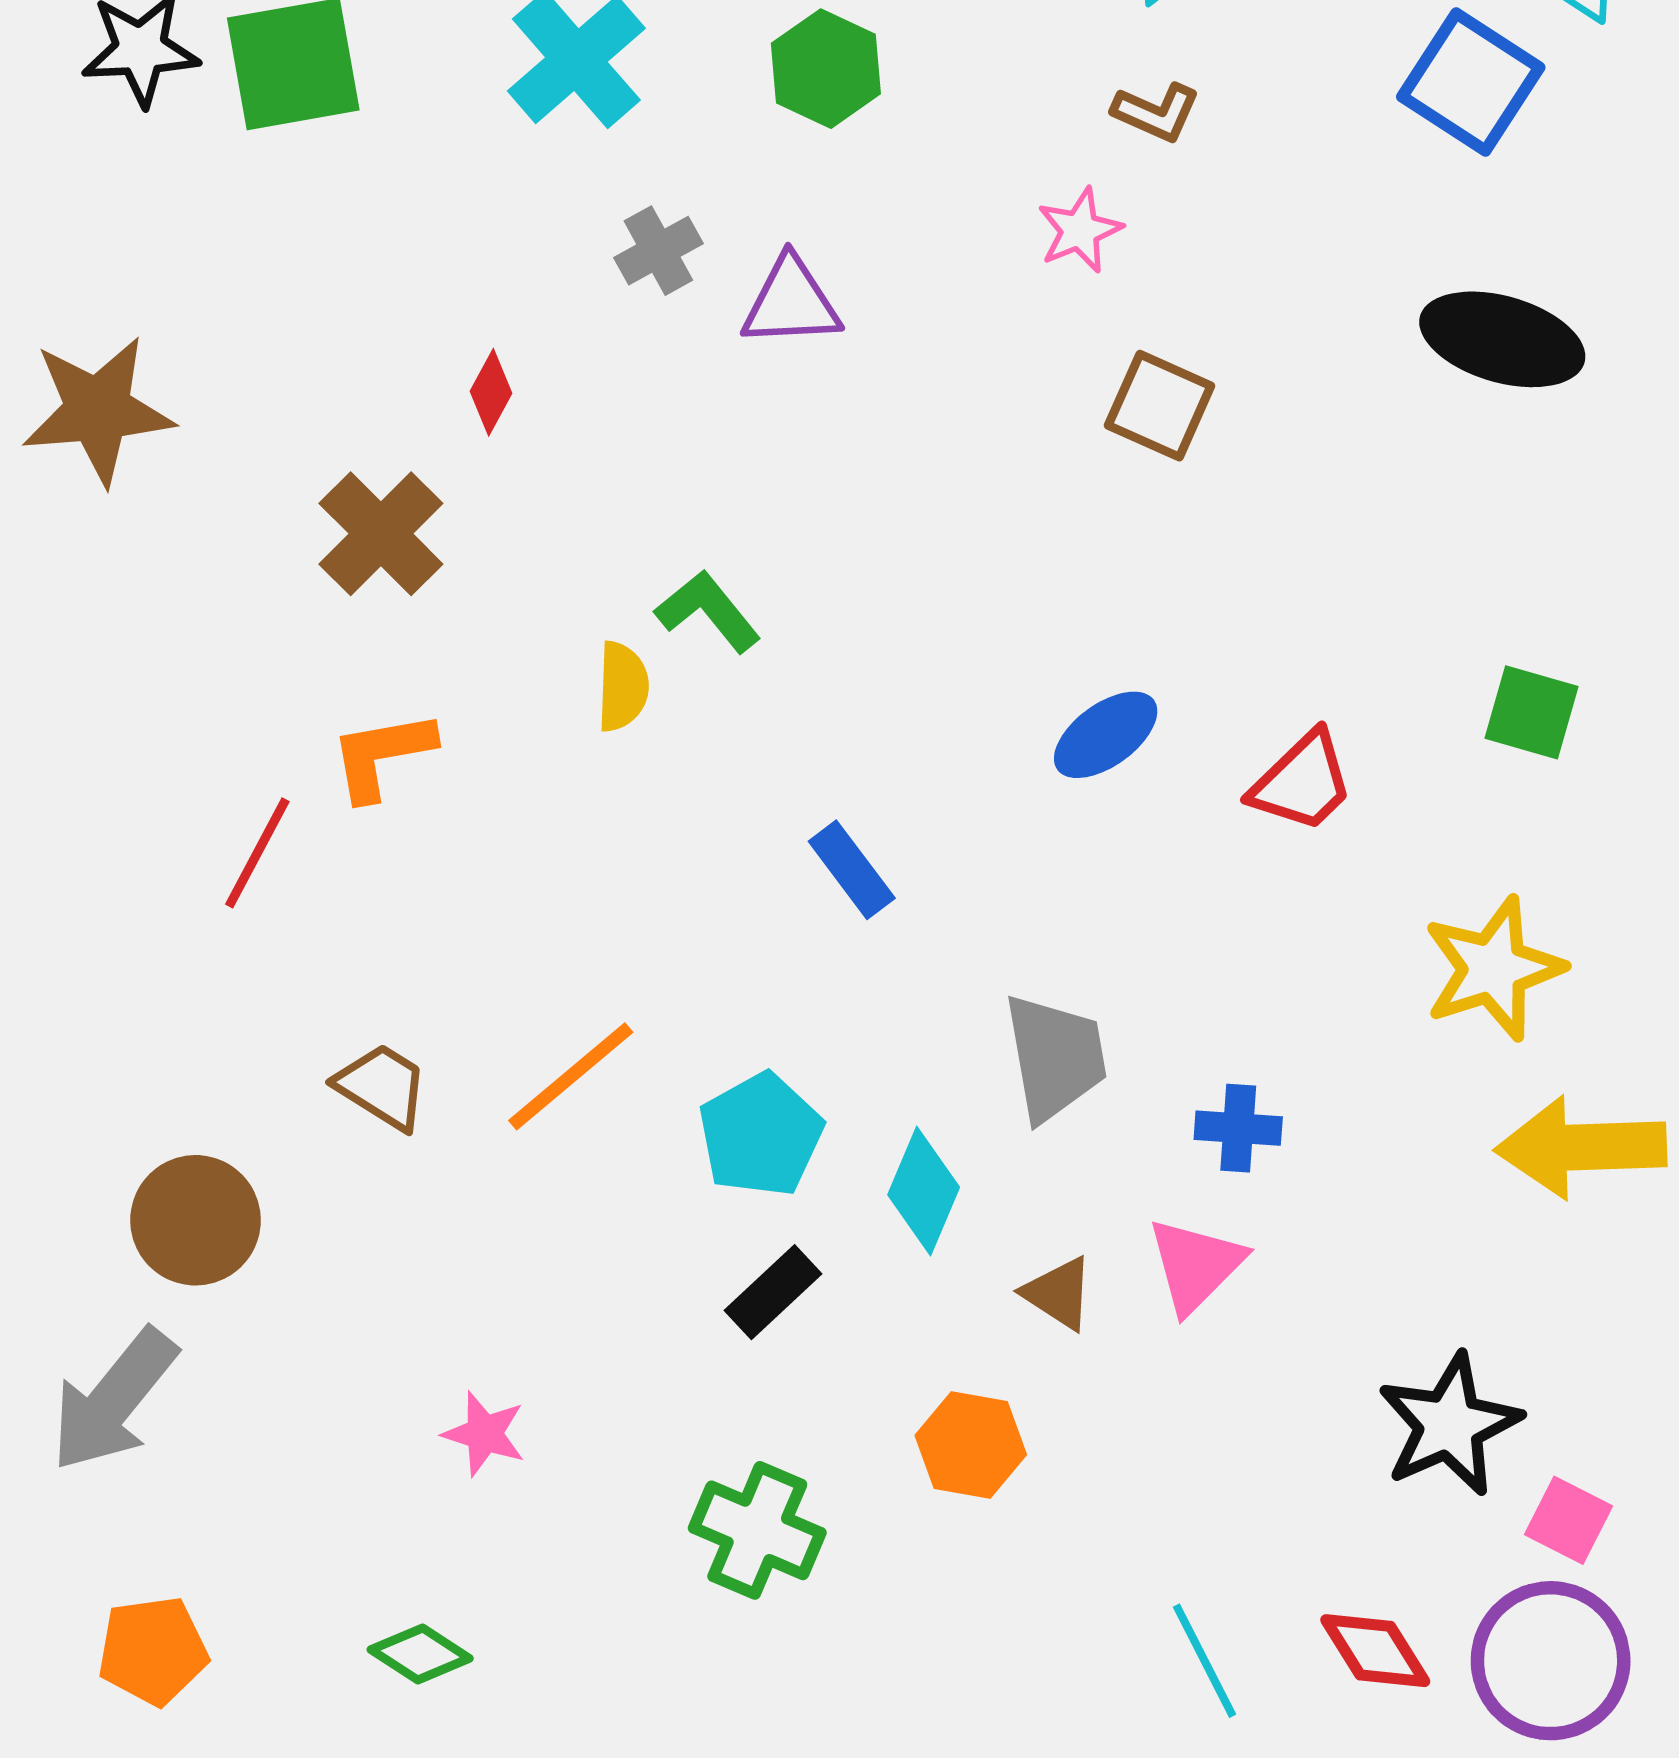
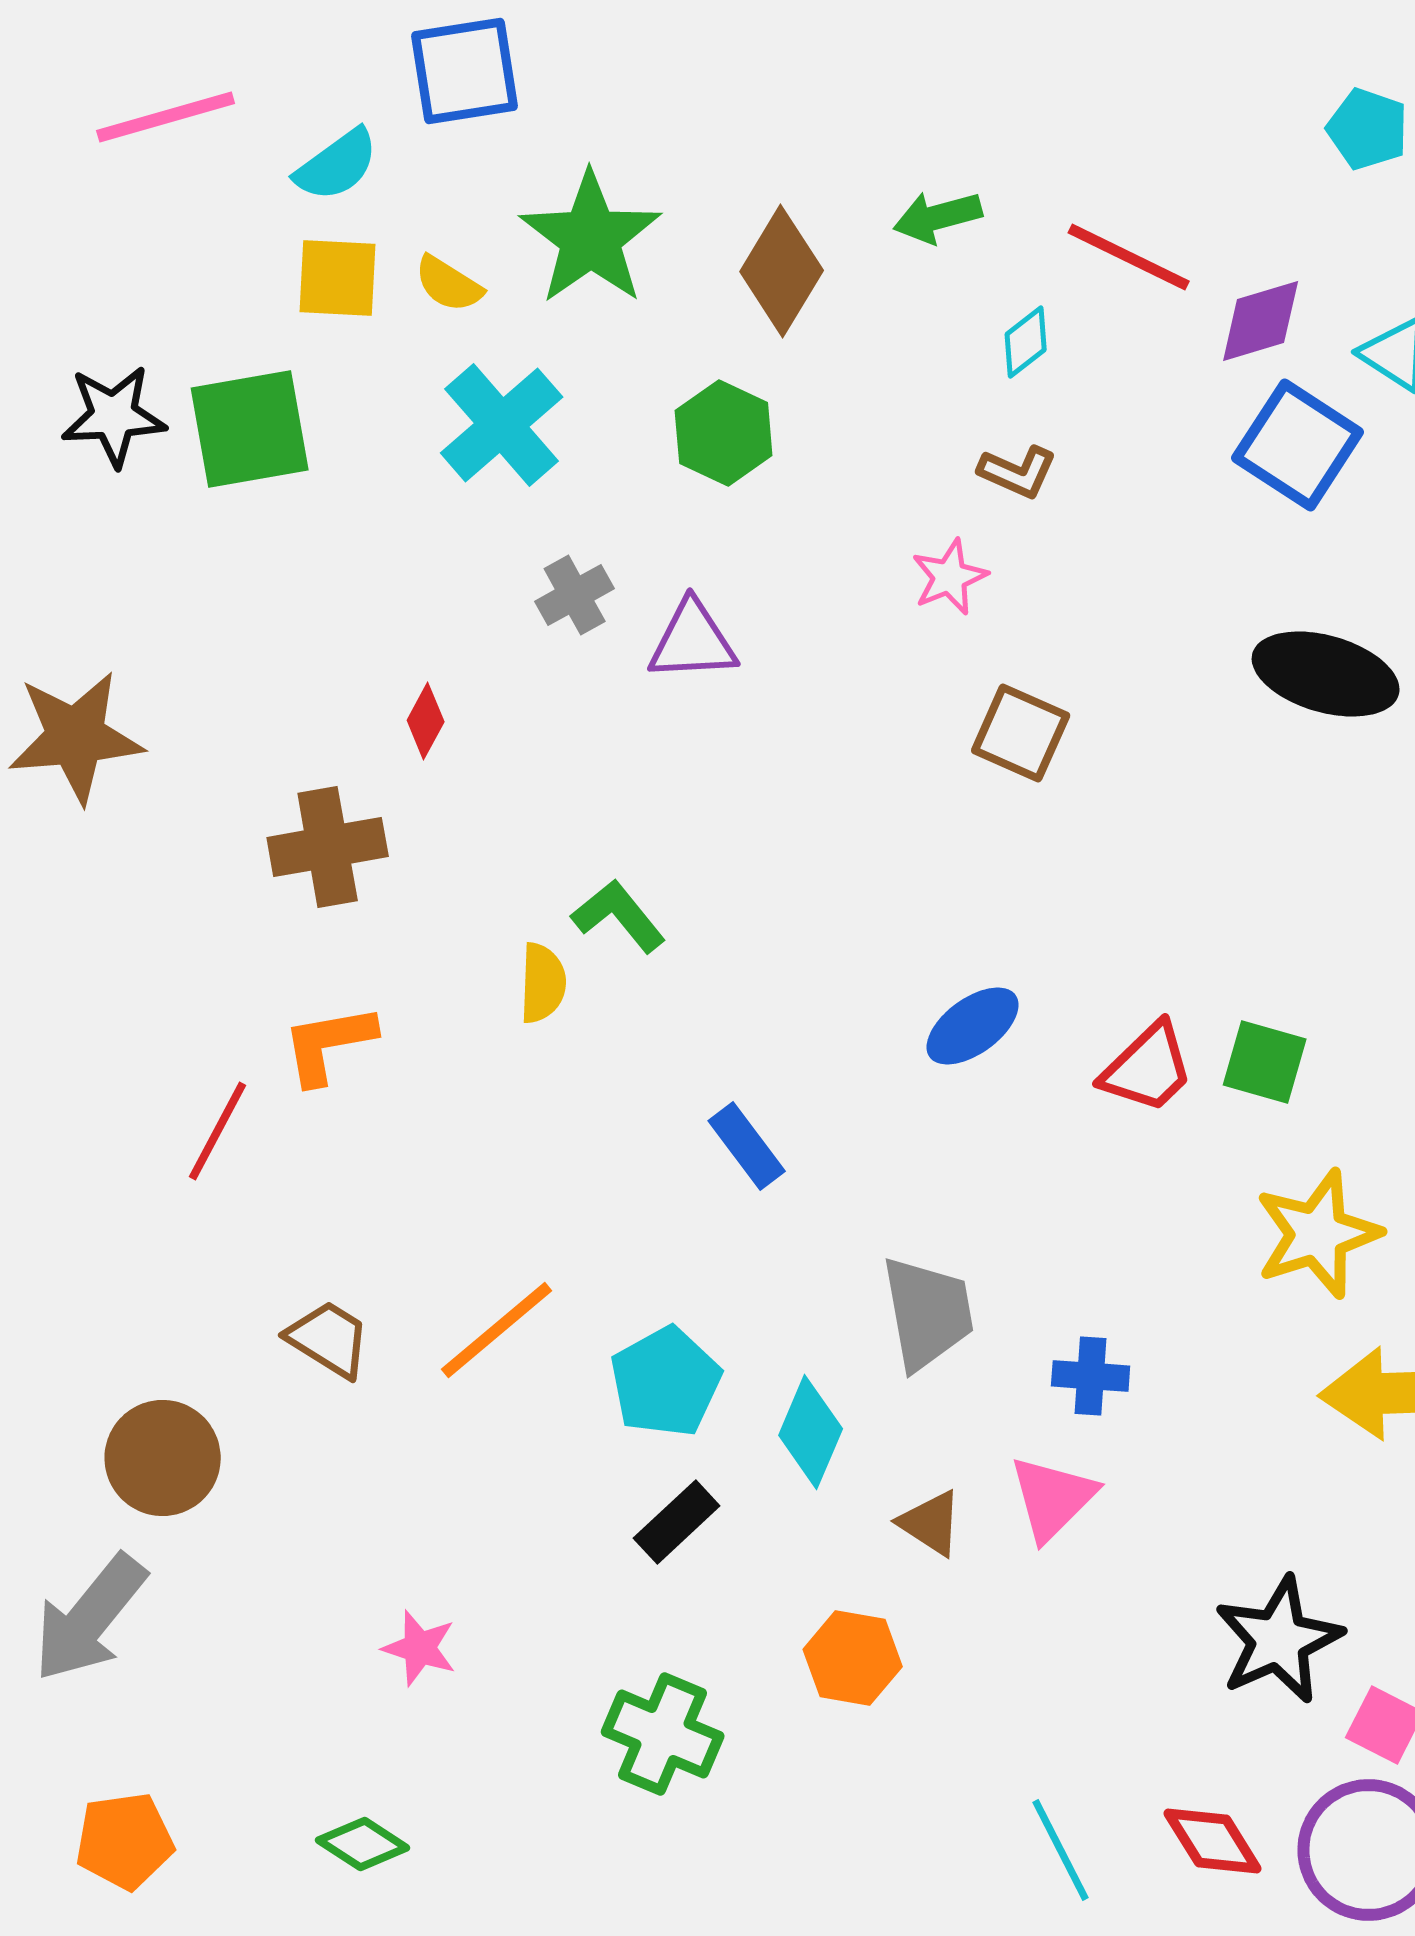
brown cross: (381, 534) -> (328, 847), turned 35
green square: (1531, 712) -> (1265, 1062), moved

